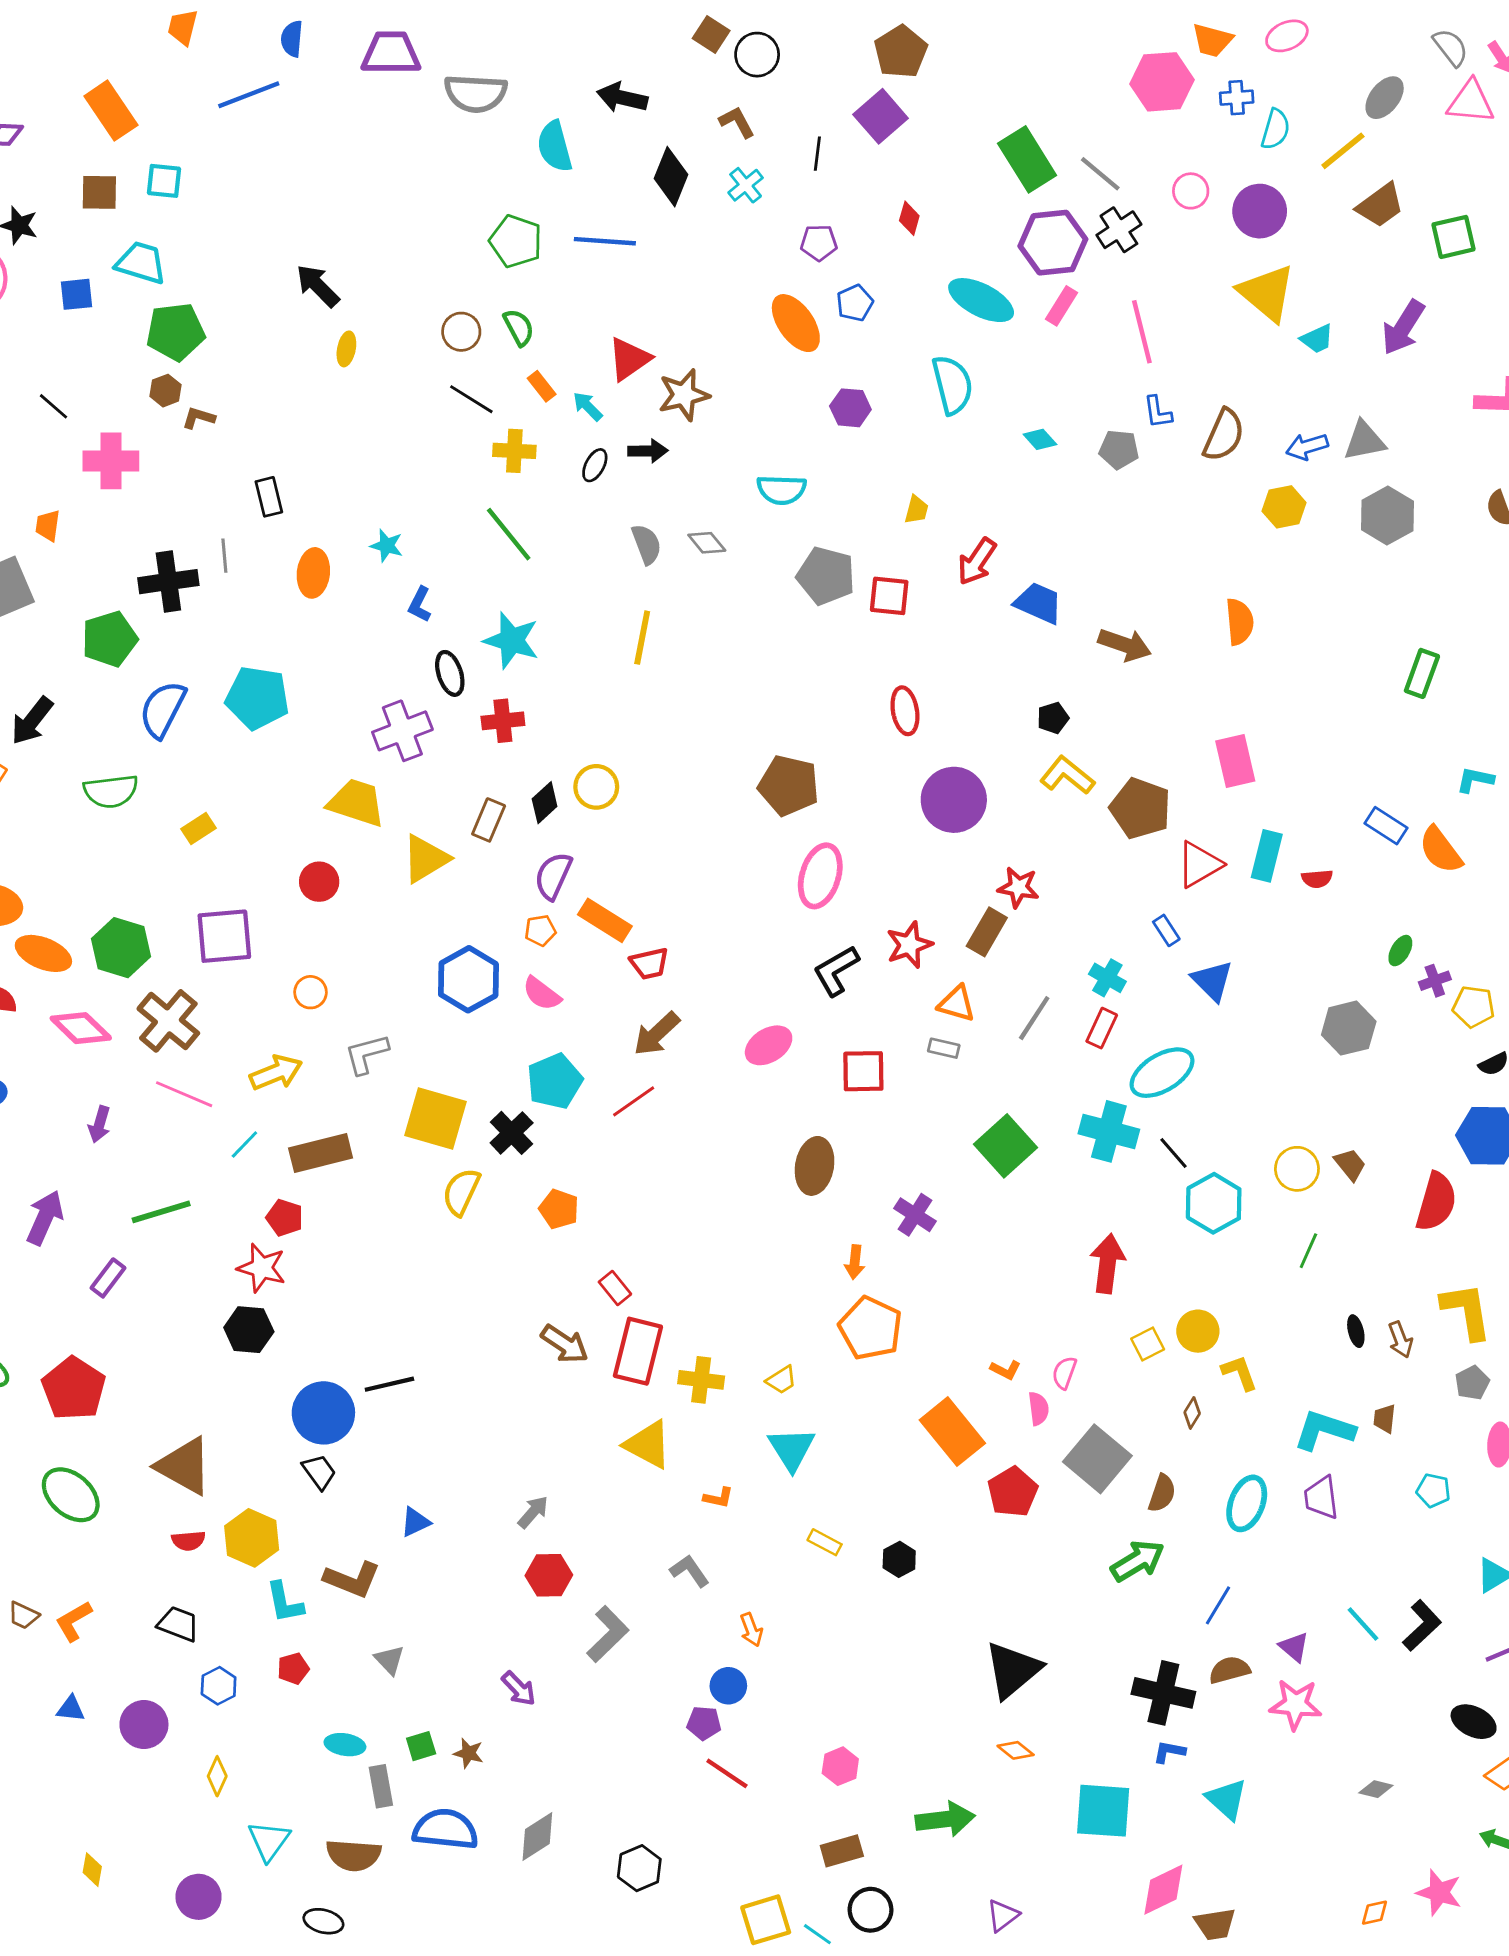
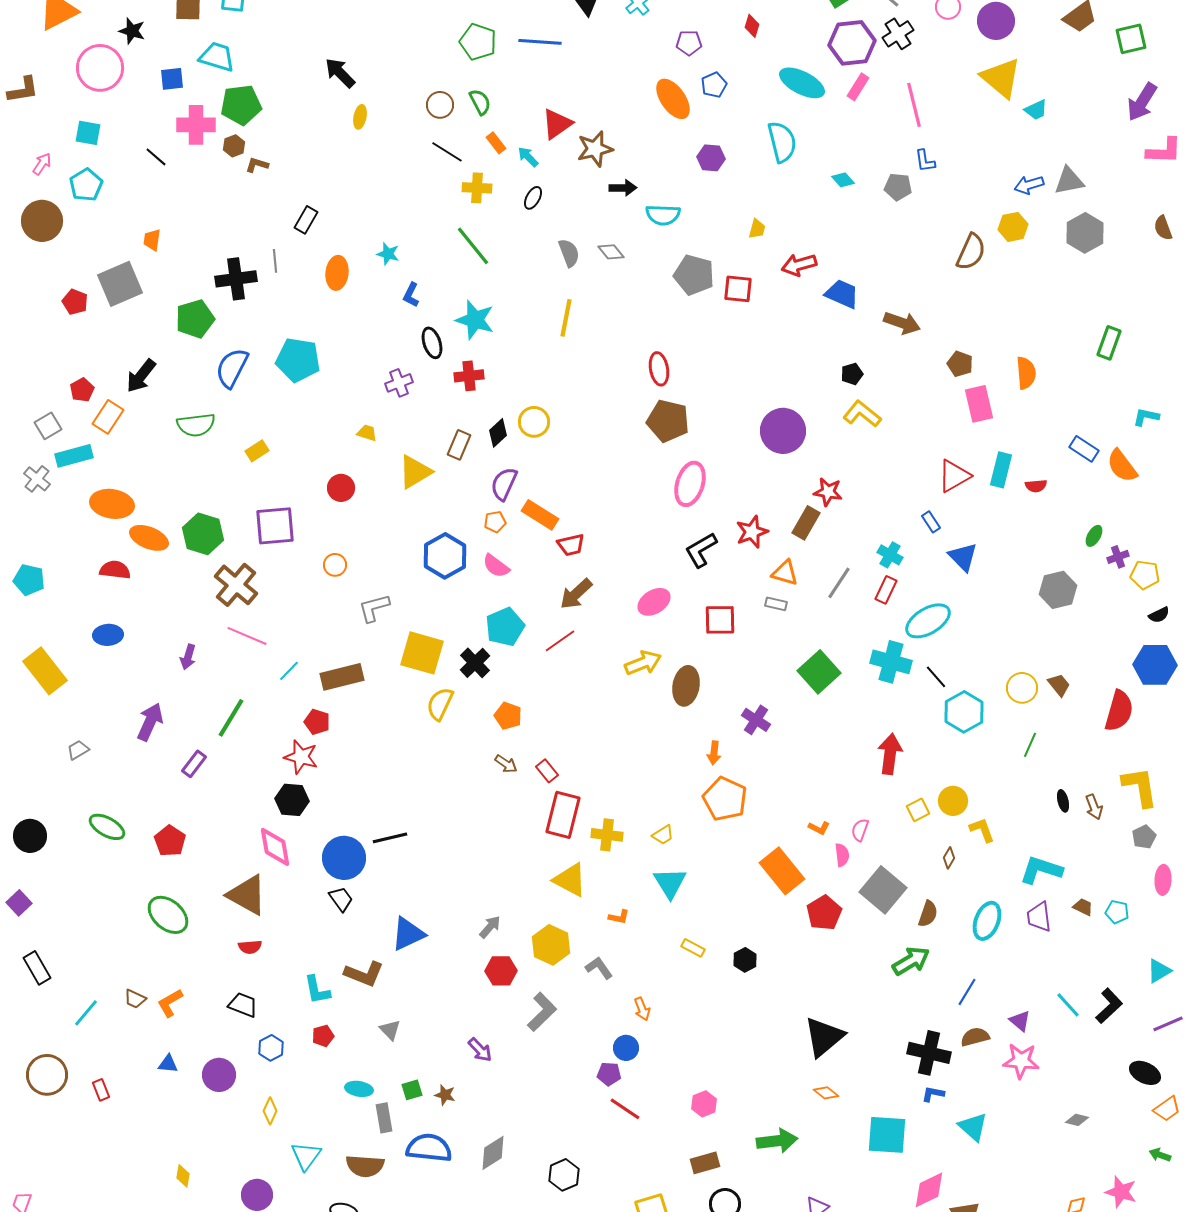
purple arrow: (1403, 327) -> (1142, 102), moved
brown semicircle: (1224, 435) -> (971, 252), moved
black arrow: (648, 451) -> (623, 188), moved
pink cross: (111, 461) -> (196, 125), moved
black rectangle: (269, 497) -> (306, 220), turned 44
red arrow: (977, 561) -> (799, 265), turned 40
orange semicircle: (1240, 622) -> (1026, 373), moved
red ellipse: (905, 711) -> (659, 369), moved
purple cross: (402, 731) -> (399, 383), size x0.7
yellow trapezoid: (356, 803) -> (367, 433), size x0.5
brown pentagon: (1140, 808) -> (960, 364), moved, size x0.6
pink diamond: (81, 1028) -> (275, 847), moved, turned 36
yellow arrow: (276, 1073) -> (643, 663), moved
green line: (161, 1212) -> (231, 718), turned -42
brown arrow: (565, 1344) -> (506, 764), moved, size x0.7
red pentagon: (74, 1389) -> (170, 841), size x0.7
brown trapezoid: (1385, 1419) -> (1083, 907), moved, turned 110
blue triangle: (415, 1522) -> (408, 934), size x1.6
yellow hexagon: (252, 1538) -> (551, 945), moved

